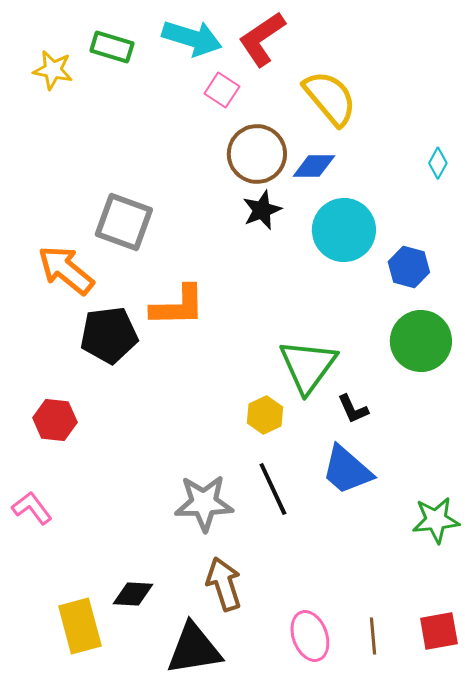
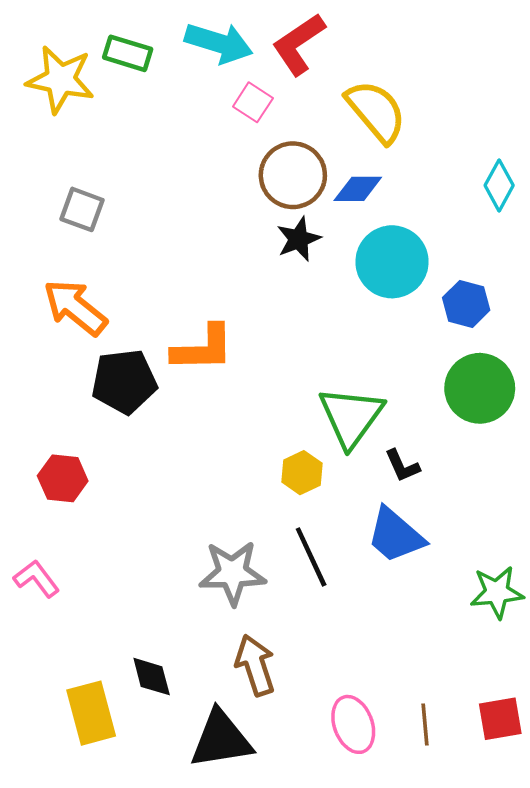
yellow star: (53, 70) -> (60, 79), size x1.5
cyan diamond: (438, 163) -> (499, 185), size x1.4
gray square: (124, 222) -> (82, 209), moved, size x0.7
black diamond: (133, 594) -> (152, 677), turned 72

